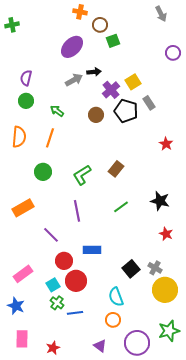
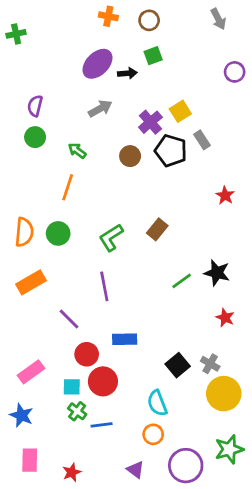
brown circle: (100, 25) -> (149, 20), moved
black arrow: (94, 72) -> (127, 73), moved
orange semicircle: (19, 137) -> (24, 232), moved
green line: (121, 207) -> (182, 281), moved
cyan square: (53, 285) -> (72, 387), turned 32

